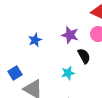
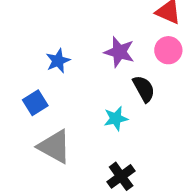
blue square: (15, 73) -> (35, 103), moved

